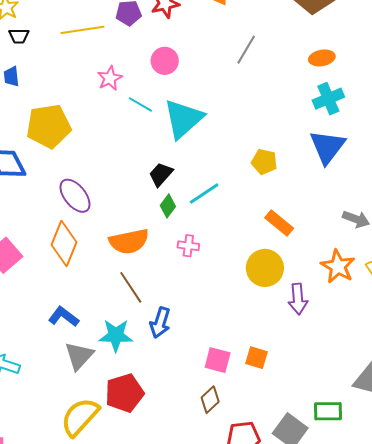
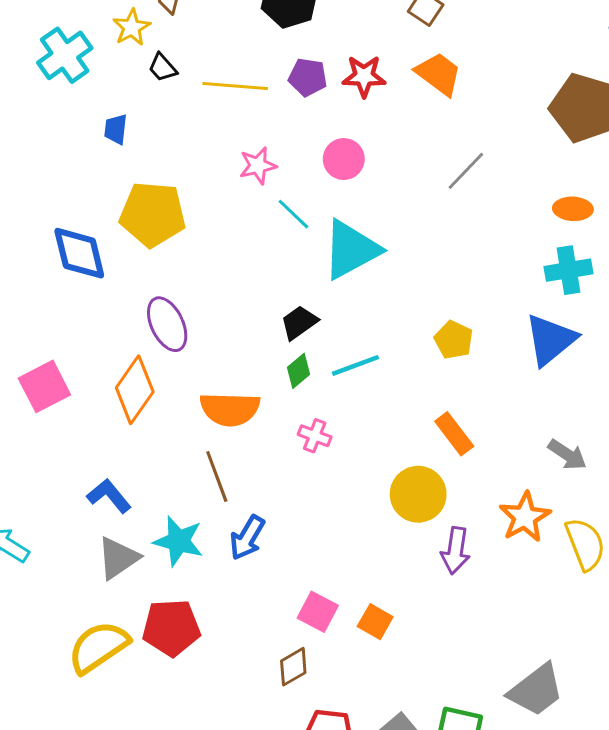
black trapezoid: (19, 36) -> (163, 68), moved, turned 35

